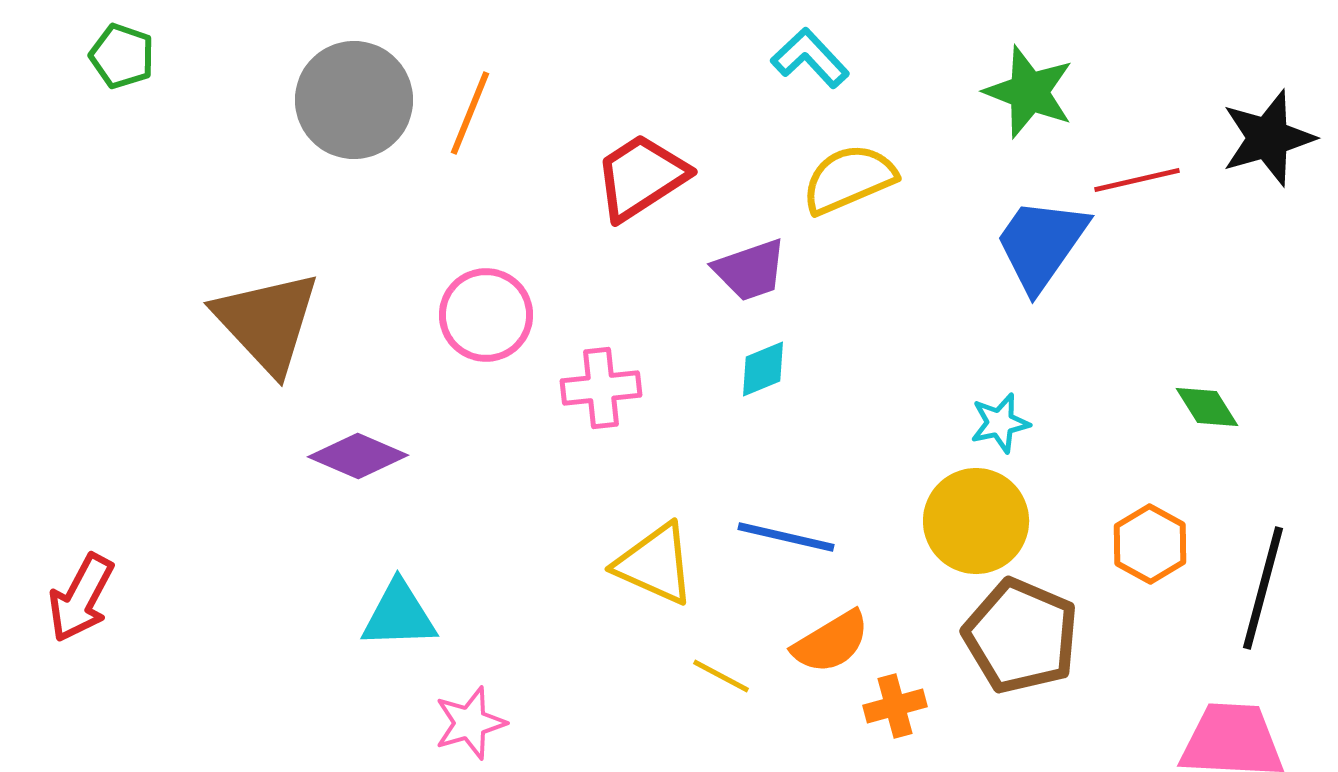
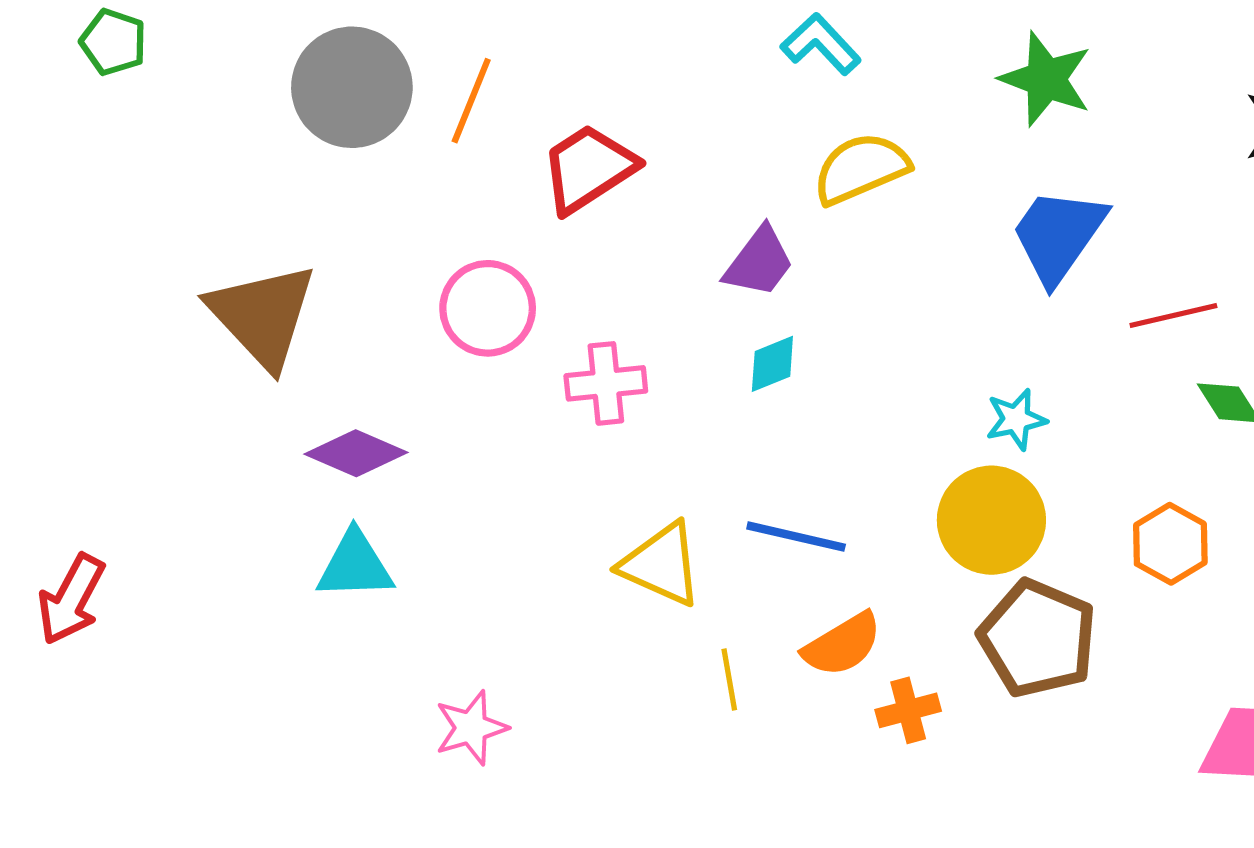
red trapezoid: (641, 177) -> (588, 168), moved
red line: (1137, 180) -> (1173, 316), moved
purple trapezoid: (750, 270) -> (759, 262), turned -34
cyan triangle: (399, 615) -> (355, 565), moved
yellow line: (721, 676) -> (729, 680), turned 52

